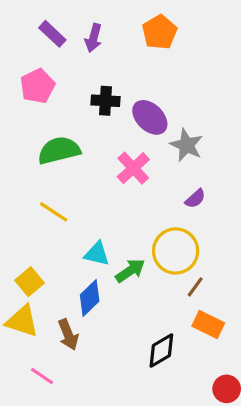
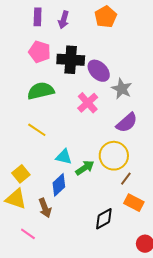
purple rectangle: (52, 34) -> (38, 17), turned 48
pink pentagon: (37, 86) -> (40, 52), moved, turned -30
black cross: (105, 101) -> (71, 60), size x1.5
purple semicircle: (195, 199) -> (127, 123), size x1.6

